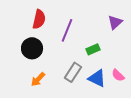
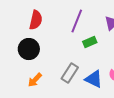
purple line: (67, 30) -> (77, 21), moved
green rectangle: (93, 49) -> (90, 42), moved

